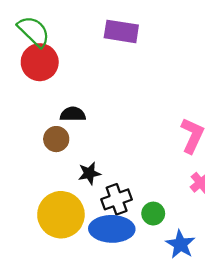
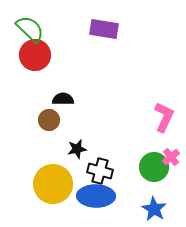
black cross: (117, 199) -> (100, 171), turned 35
green circle: (153, 214) -> (154, 167), moved, size x1.5

